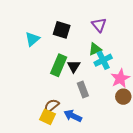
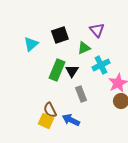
black square: (62, 30) -> (60, 35), turned -36
green triangle: (95, 49) -> (84, 48), moved
brown semicircle: (52, 106) -> (50, 110), turned -77

